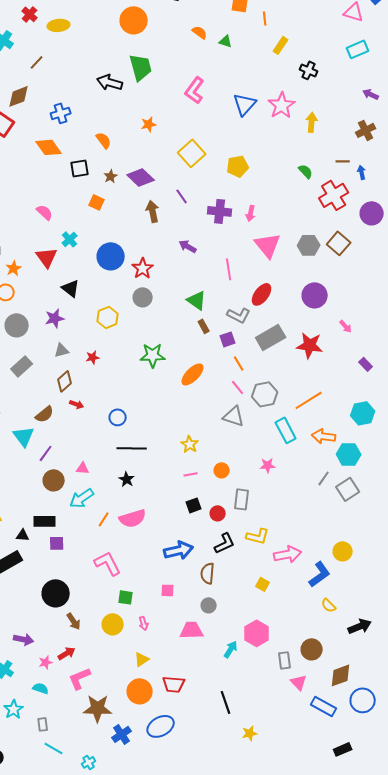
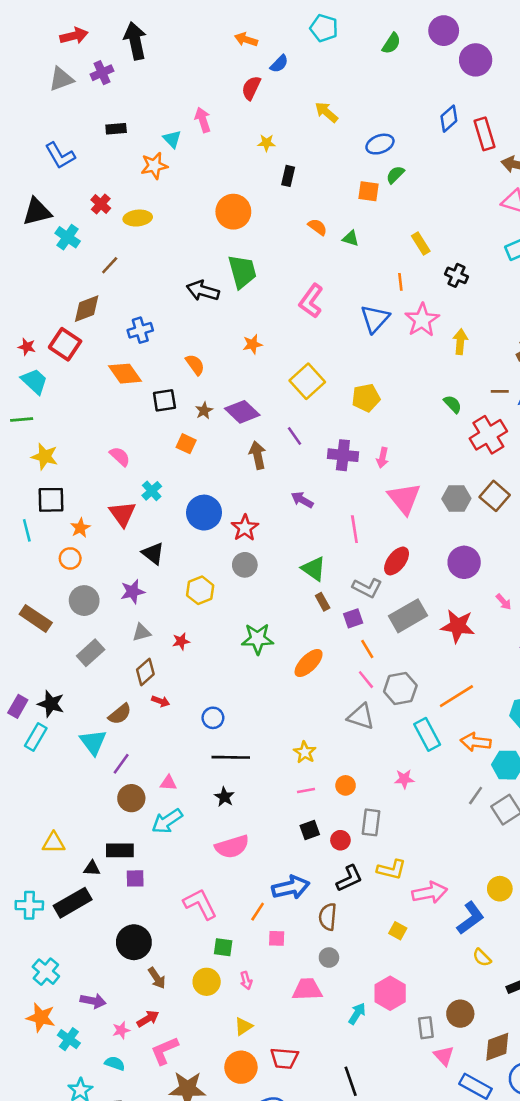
orange line: (265, 18) -> (400, 282), moved
yellow rectangle: (281, 45) -> (421, 244), turned -66
orange line: (104, 519) -> (258, 912), moved

